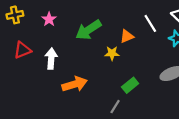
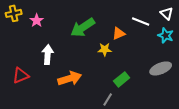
pink star: (49, 19) -> (37, 20), moved
white line: (150, 23) -> (141, 21), turned -36
red triangle: (22, 50) -> (21, 75), moved

